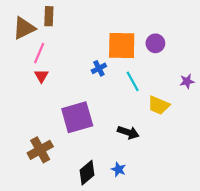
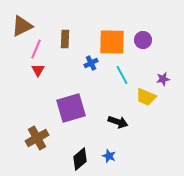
brown rectangle: (49, 16) -> (65, 39), moved
purple star: (187, 81) -> (163, 79), moved

